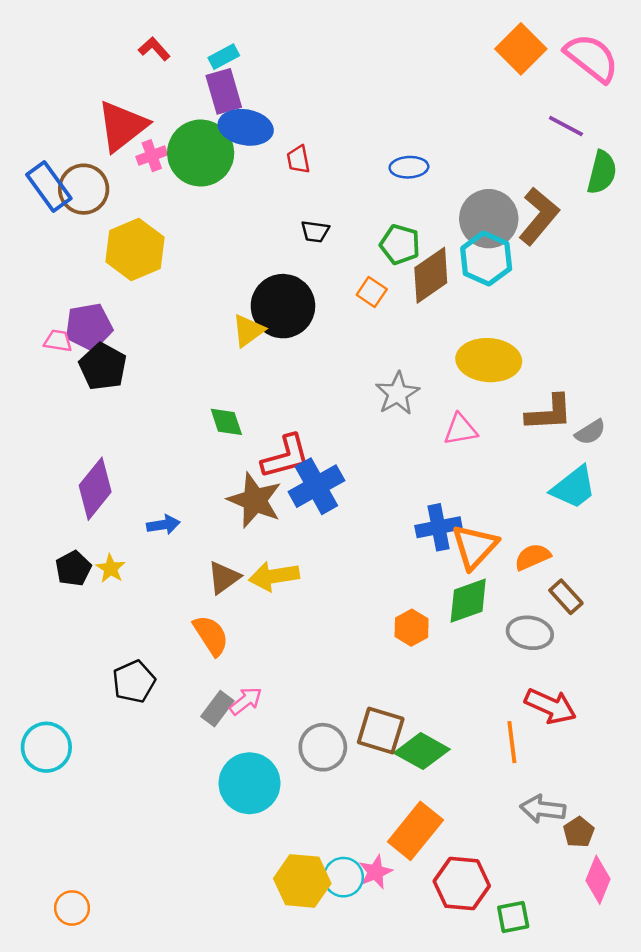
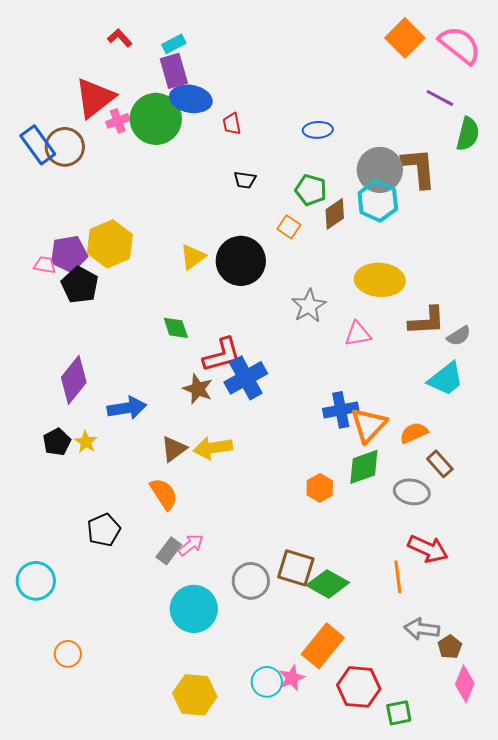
brown L-shape: (539, 216) -> (419, 168), turned -45
yellow hexagon: (135, 250) -> (110, 244), moved
brown diamond: (431, 275) -> (335, 214), size x0.7
black circle: (283, 306) -> (241, 261), moved
brown star: (255, 500) -> (198, 389), size x0.7
blue arrow: (163, 525) -> (127, 408), size x1.5
yellow hexagon: (302, 881) -> (195, 695), moved
orange circle: (72, 908) -> (68, 654), moved

